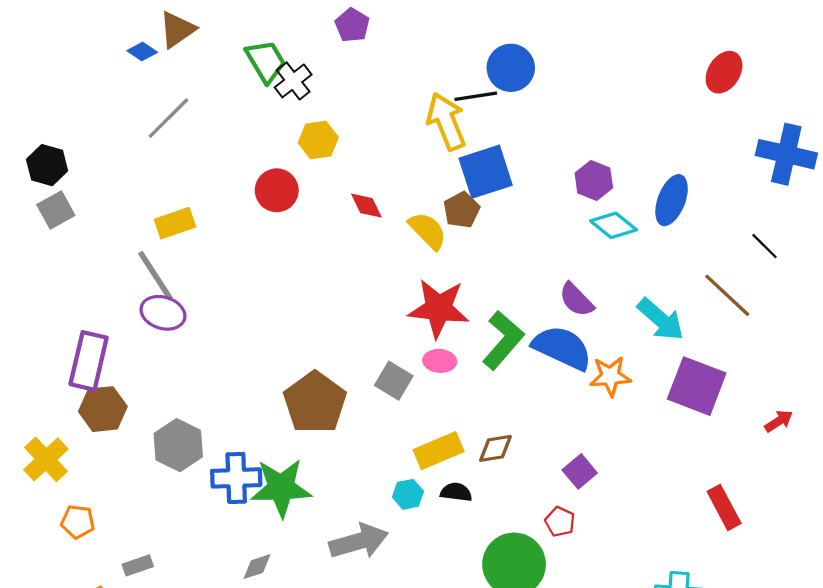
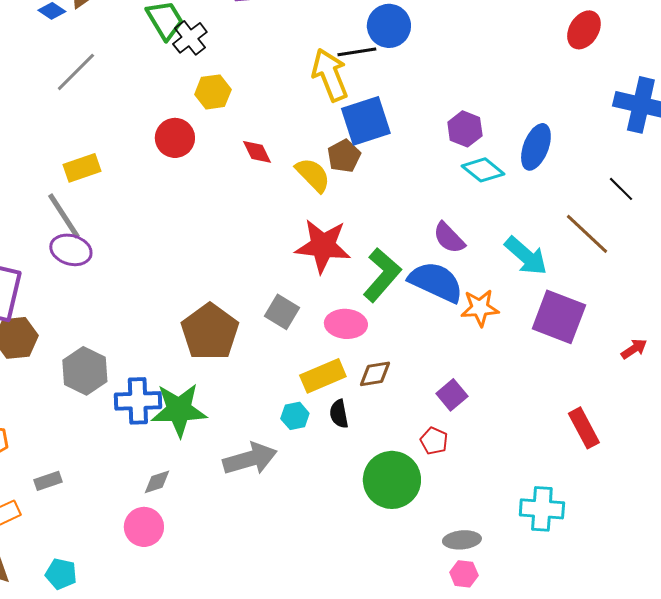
pink ellipse: (440, 361) -> (346, 324), moved, size x1.4
black semicircle: (456, 492) -> (339, 414), turned -108

